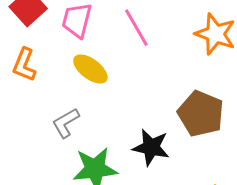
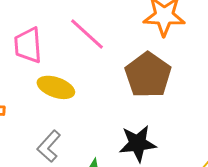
brown pentagon: (201, 114) -> (148, 75), moved, turned 30

